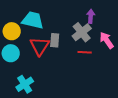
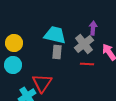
cyan trapezoid: (33, 20) -> (55, 35), moved
red triangle: (40, 46) -> (42, 83), moved

